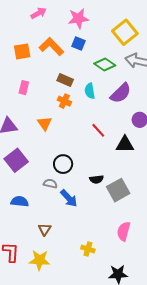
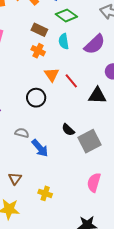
green diamond: (105, 64) -> (66, 15), moved
orange triangle: (45, 123) -> (52, 75), moved
black circle: (63, 164) -> (36, 98), moved
black semicircle: (96, 179) -> (68, 130), turned 48
yellow cross: (88, 249) -> (45, 193), moved

